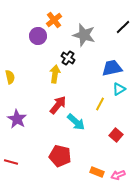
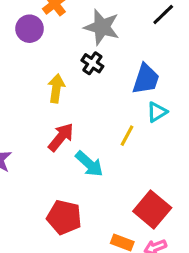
black cross: (68, 58) -> (92, 63), moved
blue trapezoid: (112, 68) -> (146, 79), turned 120
red square: (116, 135) -> (152, 209), moved, size x1.6

